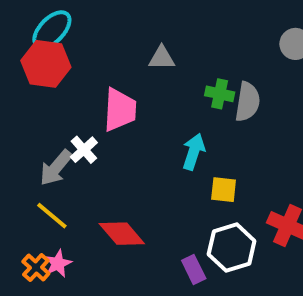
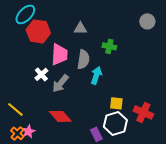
red hexagon: (46, 64) -> (38, 31), moved
gray semicircle: (248, 102) -> (83, 59), moved
gray arrow: (56, 168) -> (60, 83), moved
yellow square: (224, 190) -> (116, 103), moved
yellow line: (52, 216) -> (15, 109), moved

